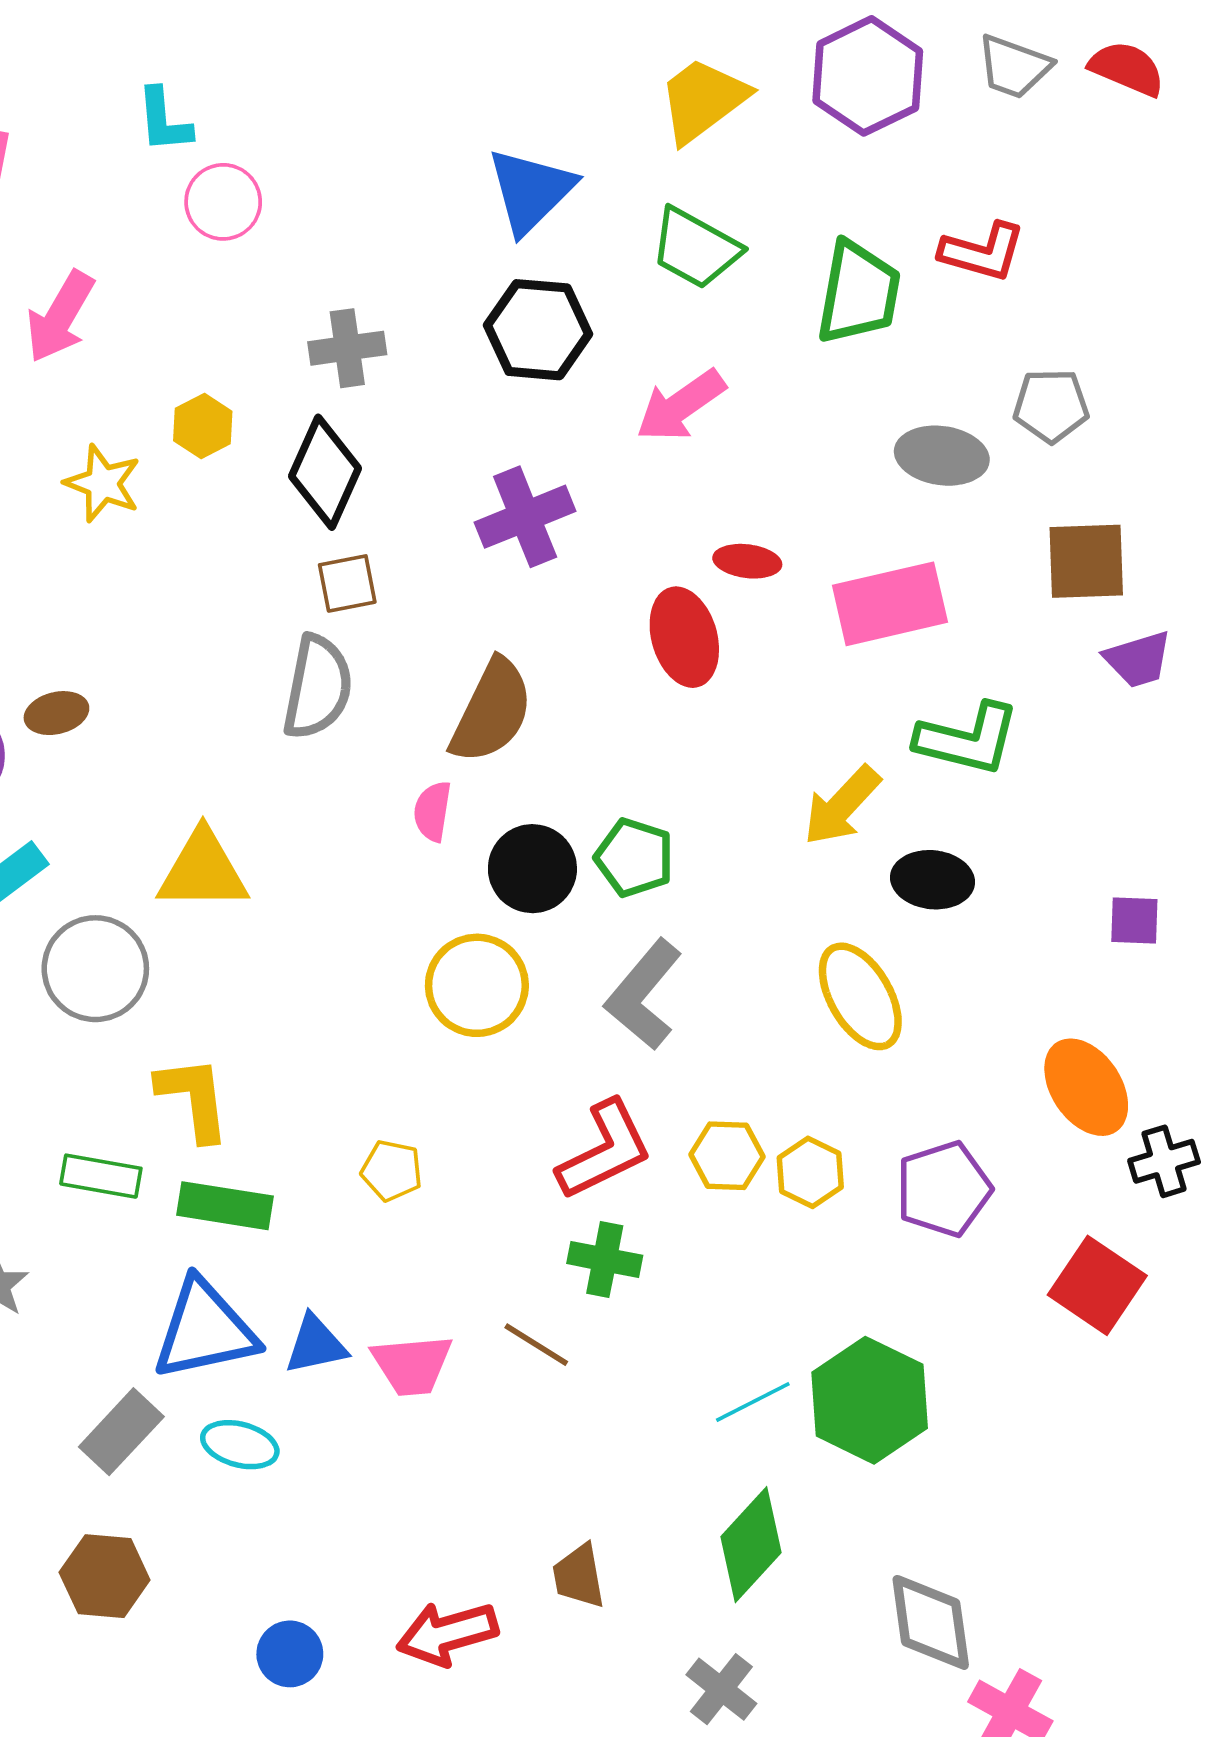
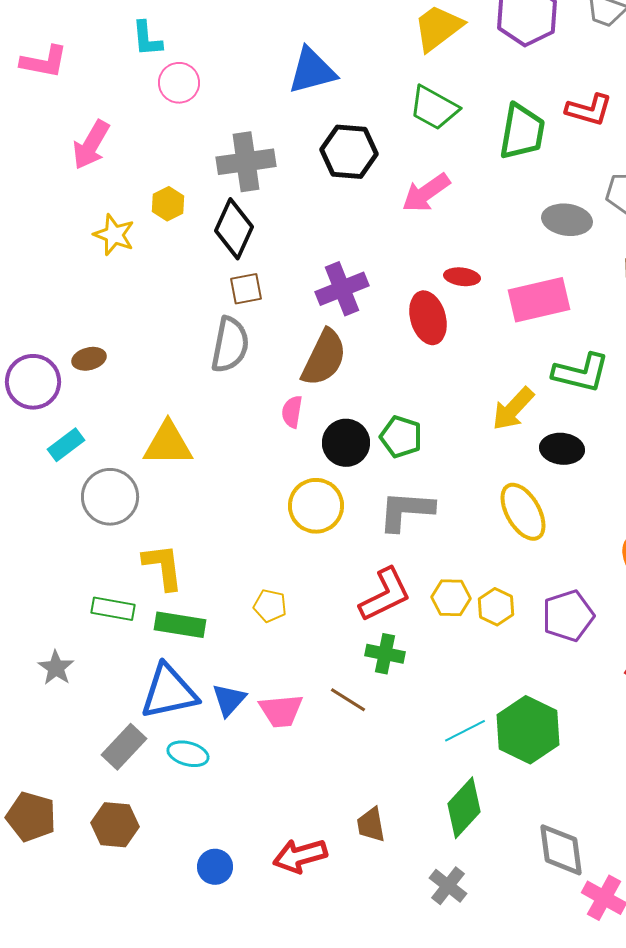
blue triangle: (531, 191) -> (312, 71), moved, turned 30
gray cross: (347, 348) -> (246, 162), size x1.4
purple cross: (525, 517) -> (342, 289), moved
gray L-shape: (644, 995) -> (406, 511), turned 54
blue triangle: (316, 1345) -> (229, 700), turned -36

